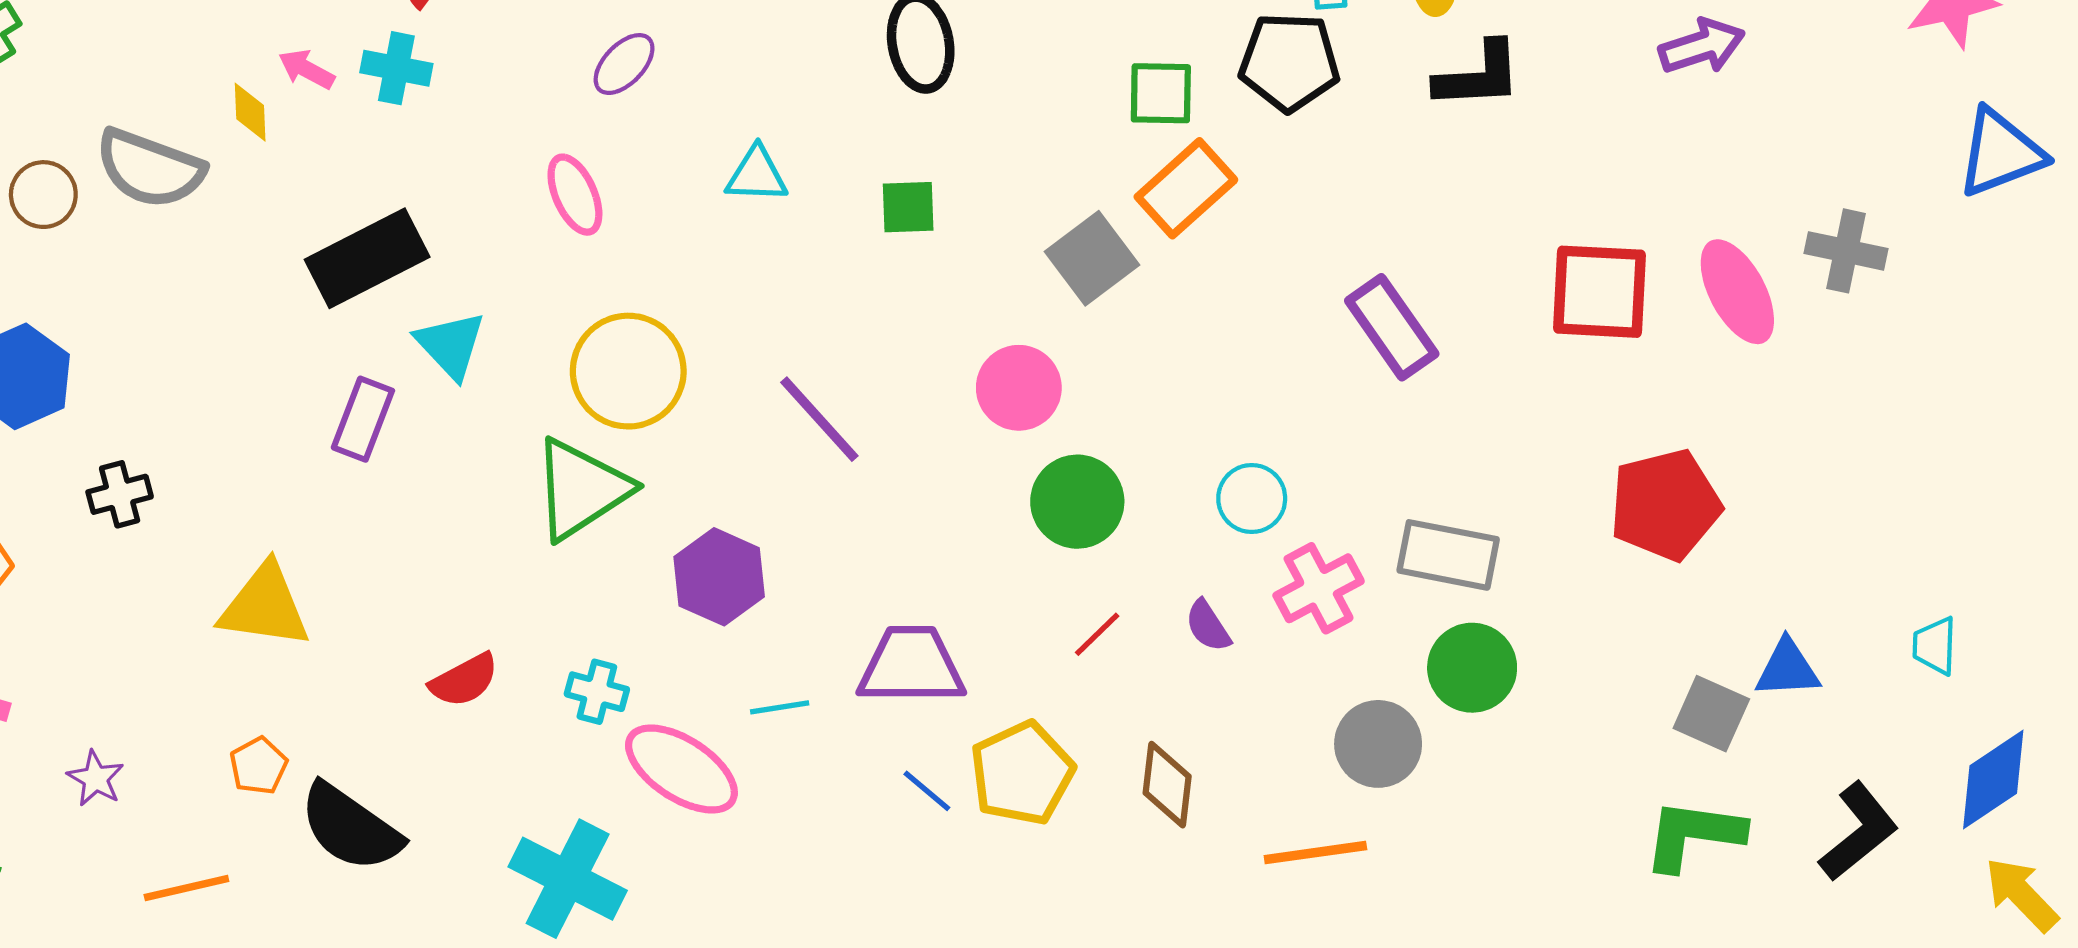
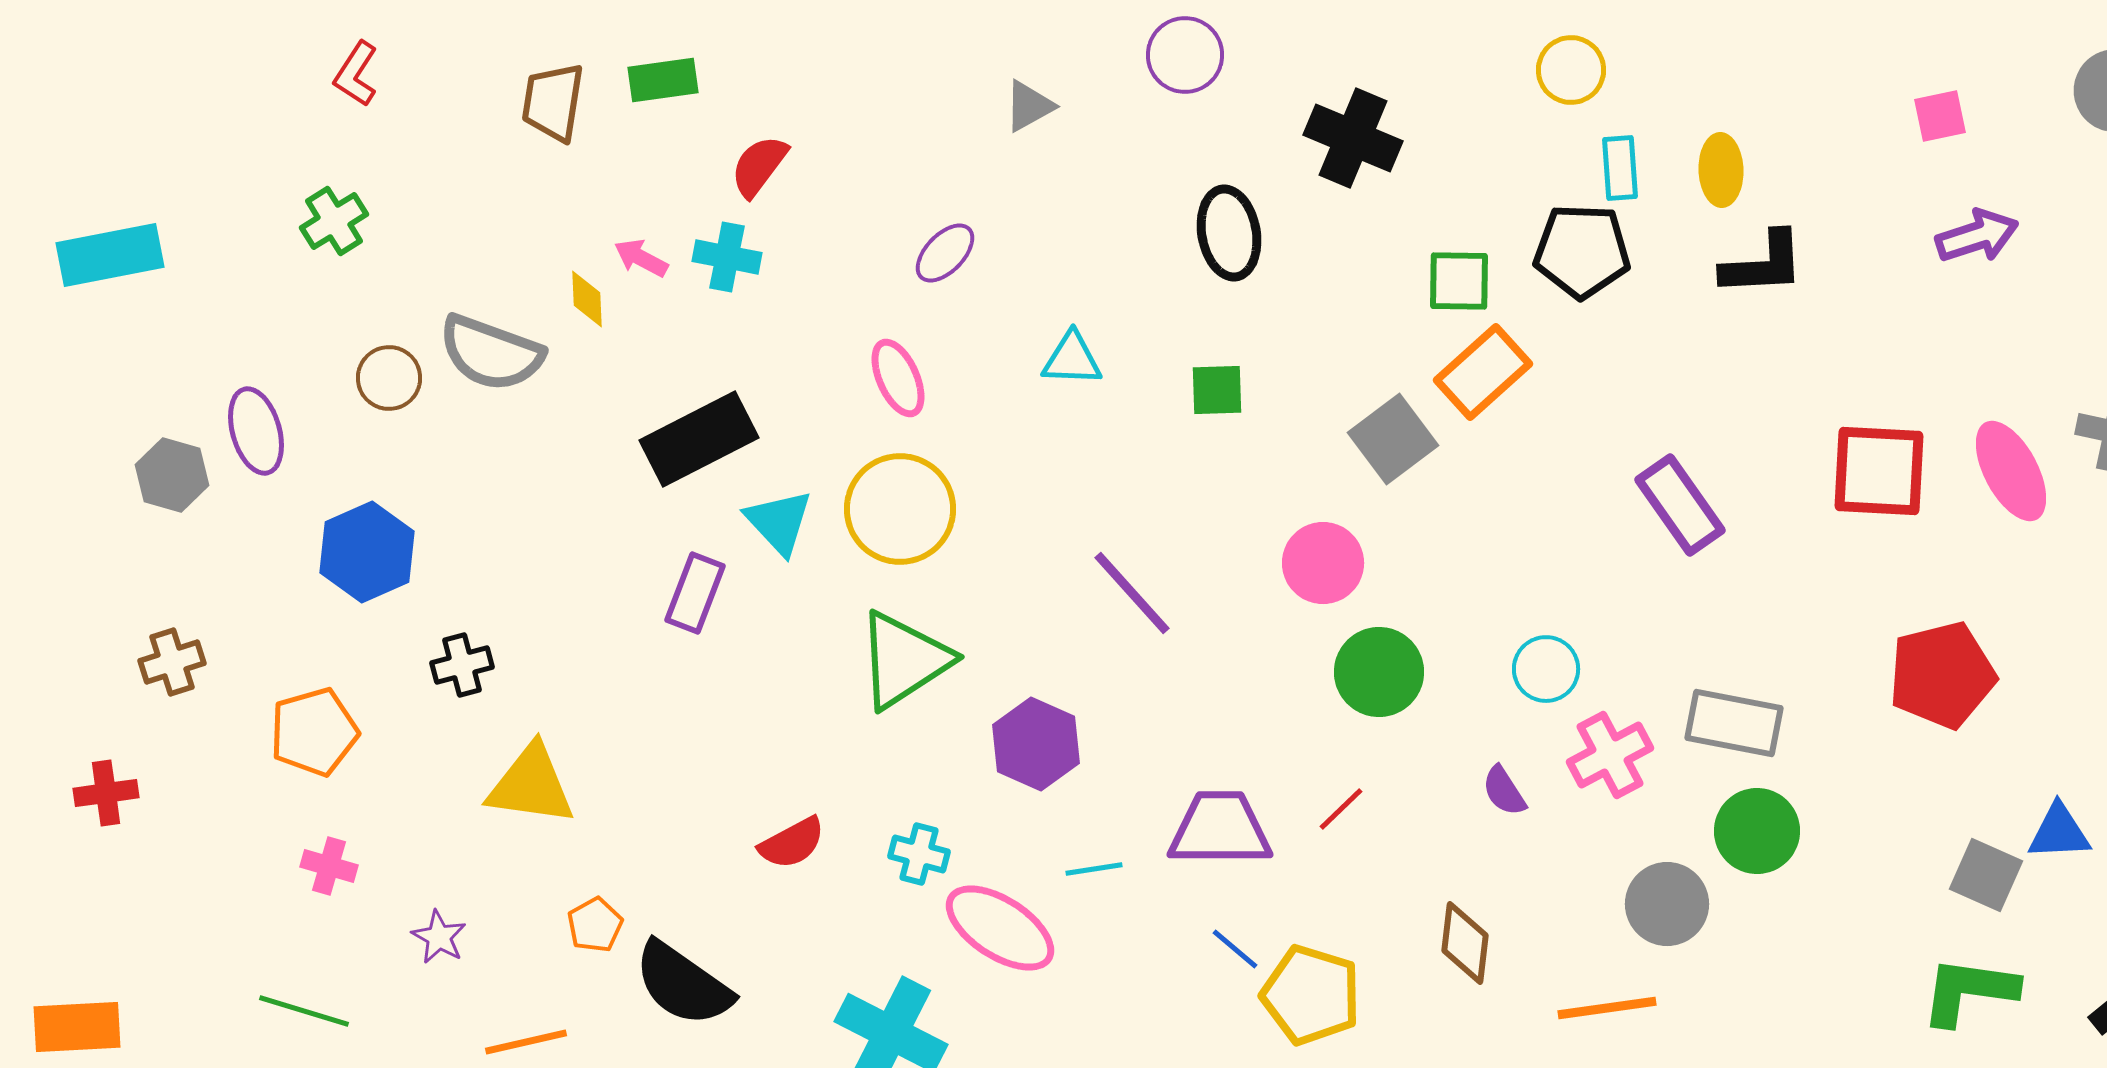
yellow circle: (628, 371) -> (900, 509), moved
yellow triangle: (265, 606) -> (531, 785), moved
red line: (1097, 634) -> (1341, 809), moved
yellow pentagon: (1022, 773) -> (1311, 995), moved, turned -30

